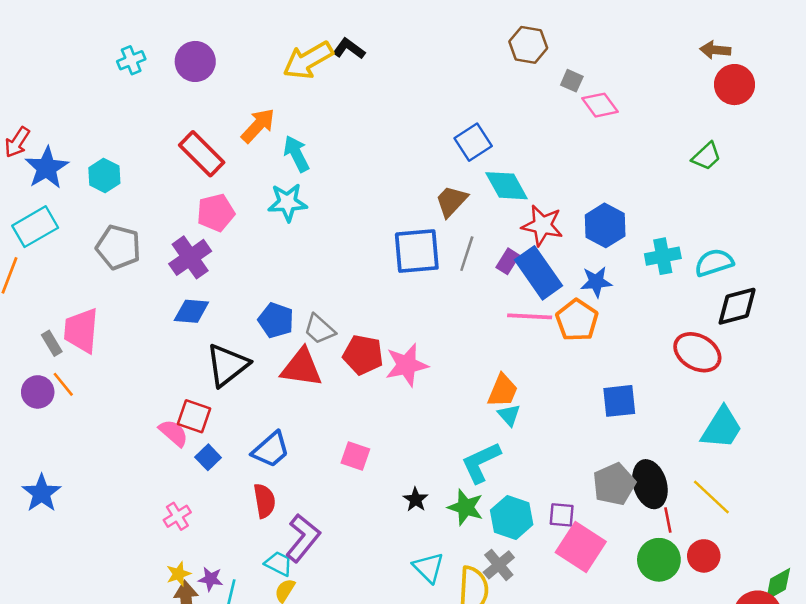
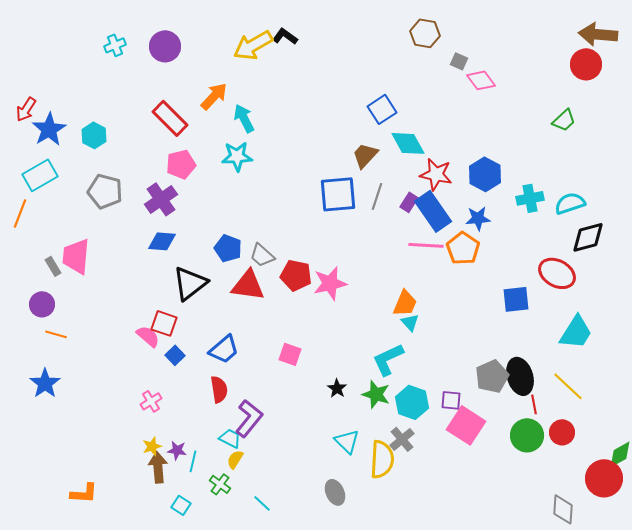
brown arrow: (715, 50) -> (598, 34), moved, size x1.6
orange line: (63, 384) -> (56, 334), moved, turned -35
blue square: (619, 401) -> (516, 299), moved

